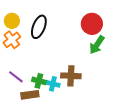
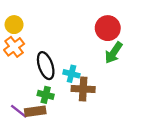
black ellipse: (39, 27) -> (46, 66), moved, turned -40
purple line: (16, 77) -> (19, 111), moved
cyan cross: (53, 84) -> (71, 74), moved

